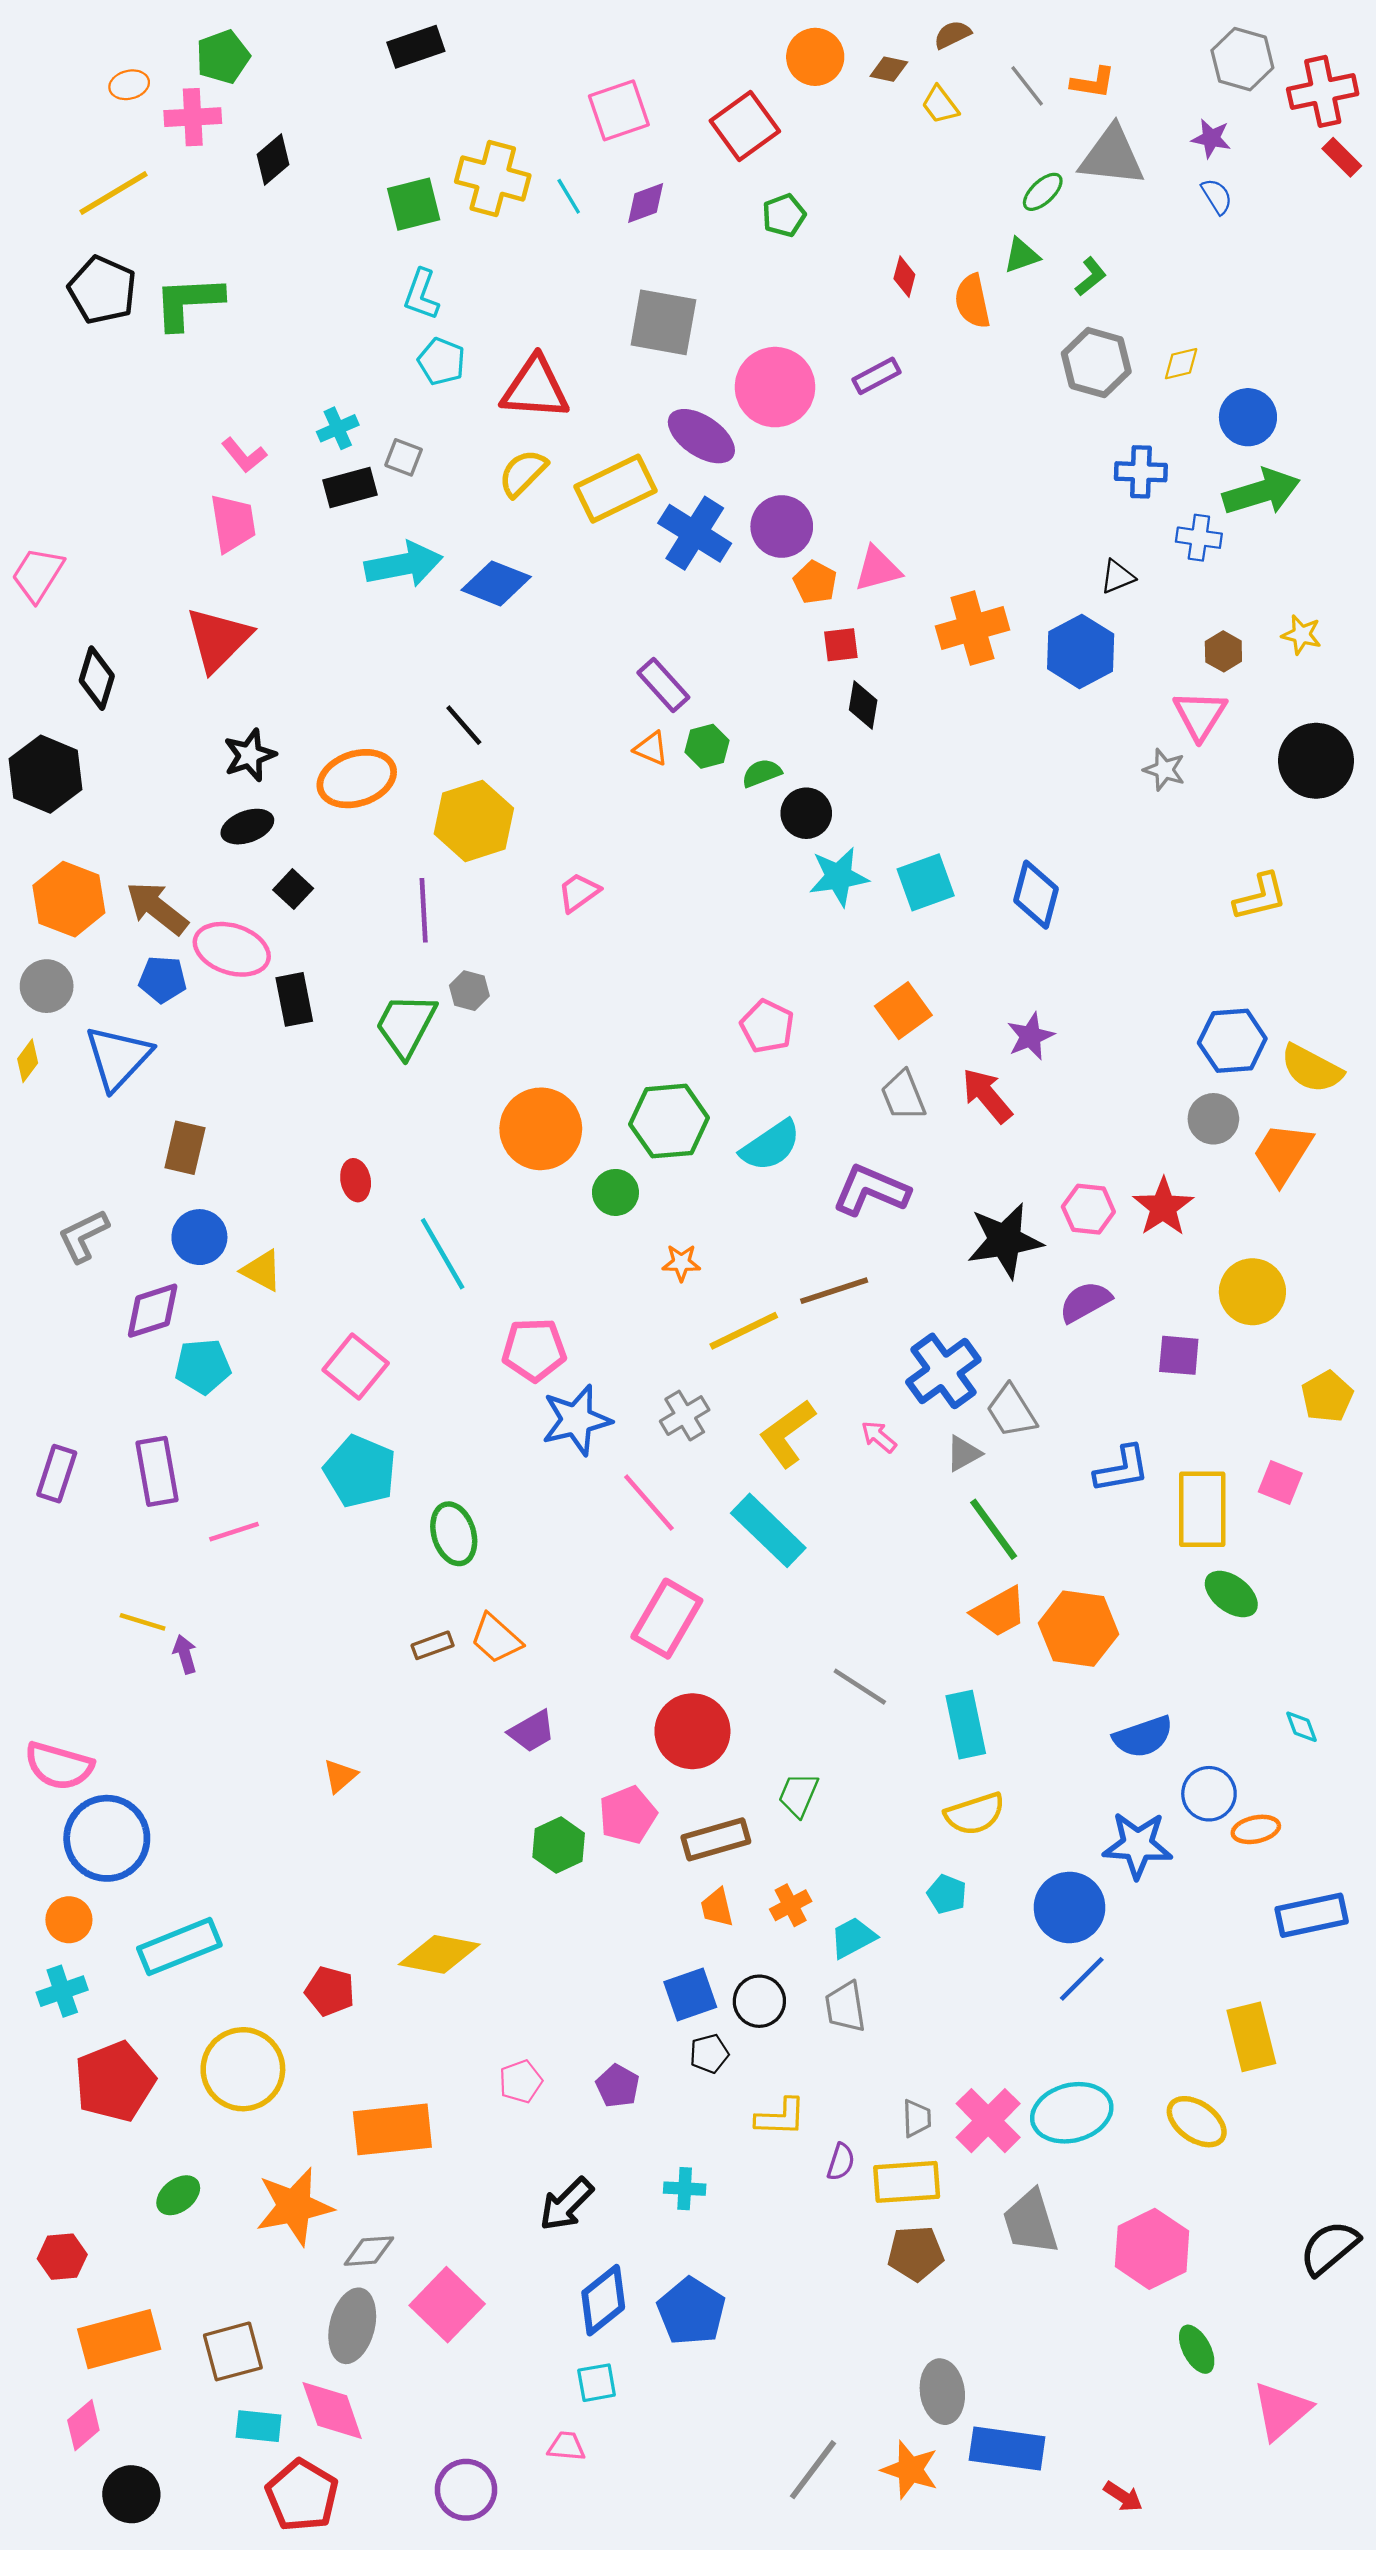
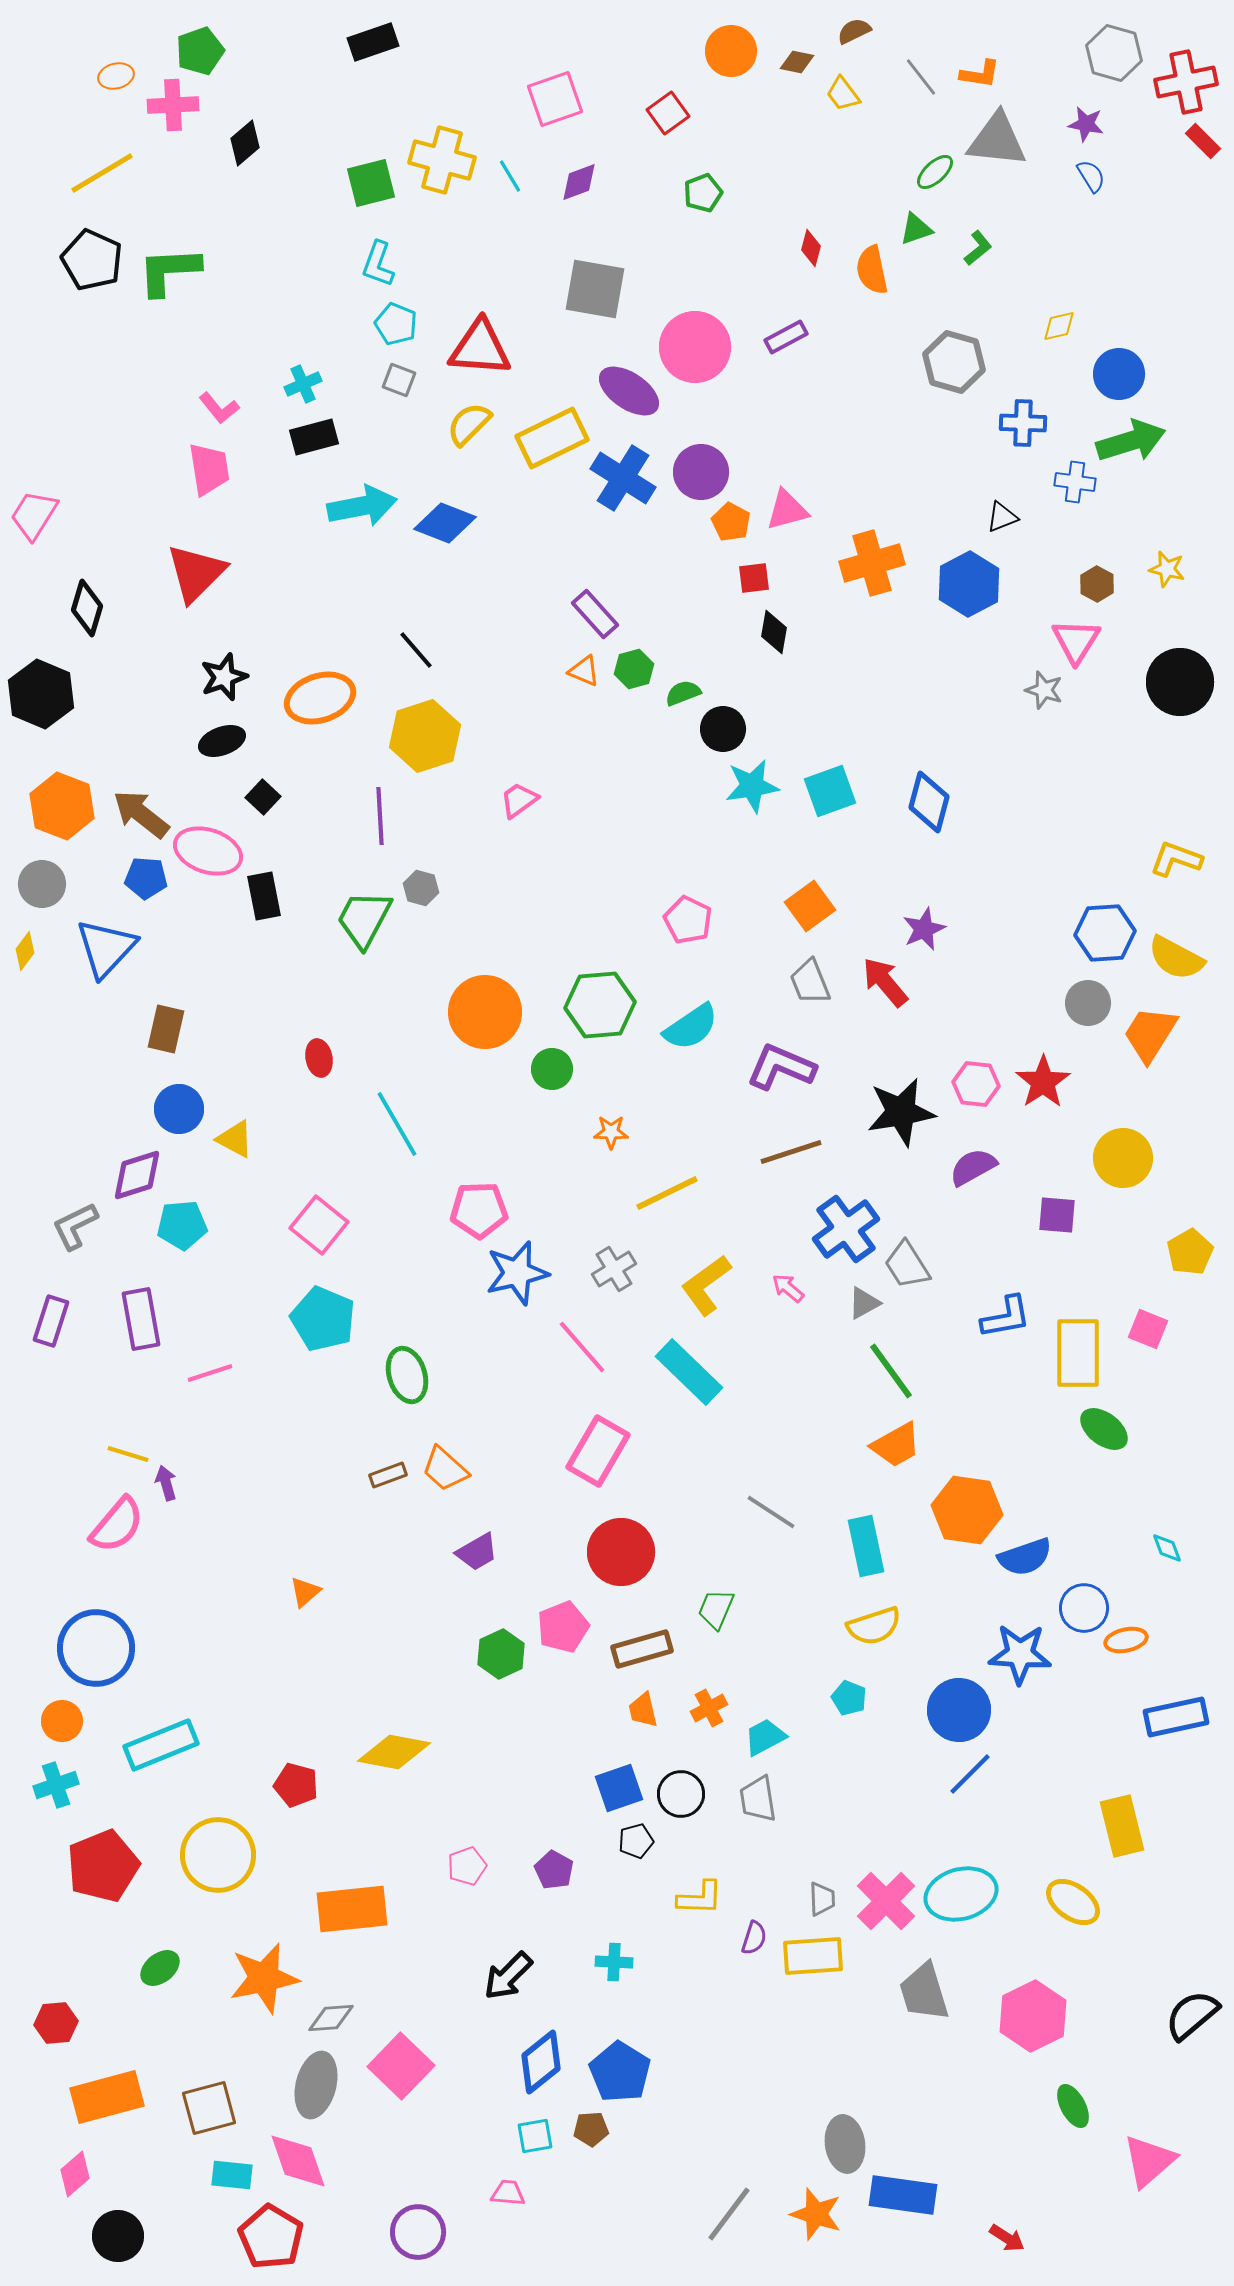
red square: (745, 126) -> (668, 113), size x0.7
gray hexagon: (1096, 363) -> (954, 362), moved
gray square: (404, 457) -> (399, 380), moved
yellow L-shape: (1260, 897) -> (1176, 859), moved, turned -146
gray L-shape: (83, 1236) -> (75, 1226), moved
brown line: (834, 1291) -> (791, 1152), moved
orange hexagon: (1078, 1629) -> (967, 1510), moved
pink semicircle: (59, 1766) -> (117, 1525), moved, turned -66
brown pentagon: (916, 2253) -> (591, 2129), moved, size x0.7

